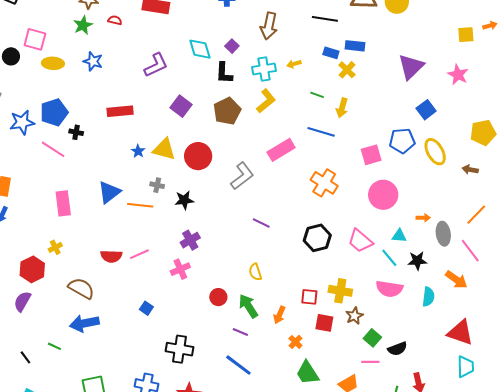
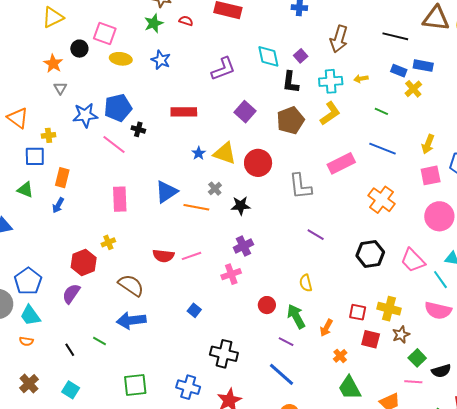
yellow arrow: (342, 108) -> (428, 144), moved
gray L-shape: (242, 176) -> (300, 186), turned 116
gray cross: (157, 185) -> (215, 189), turned 32

